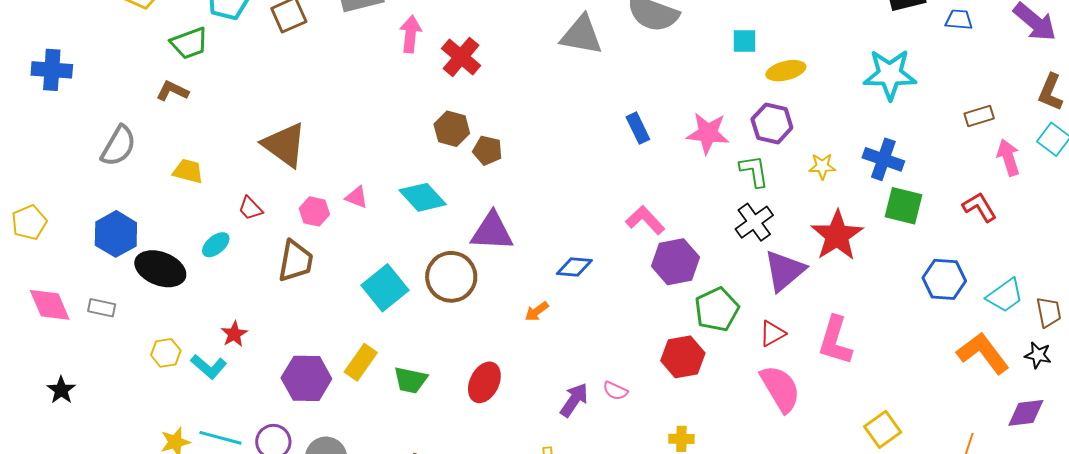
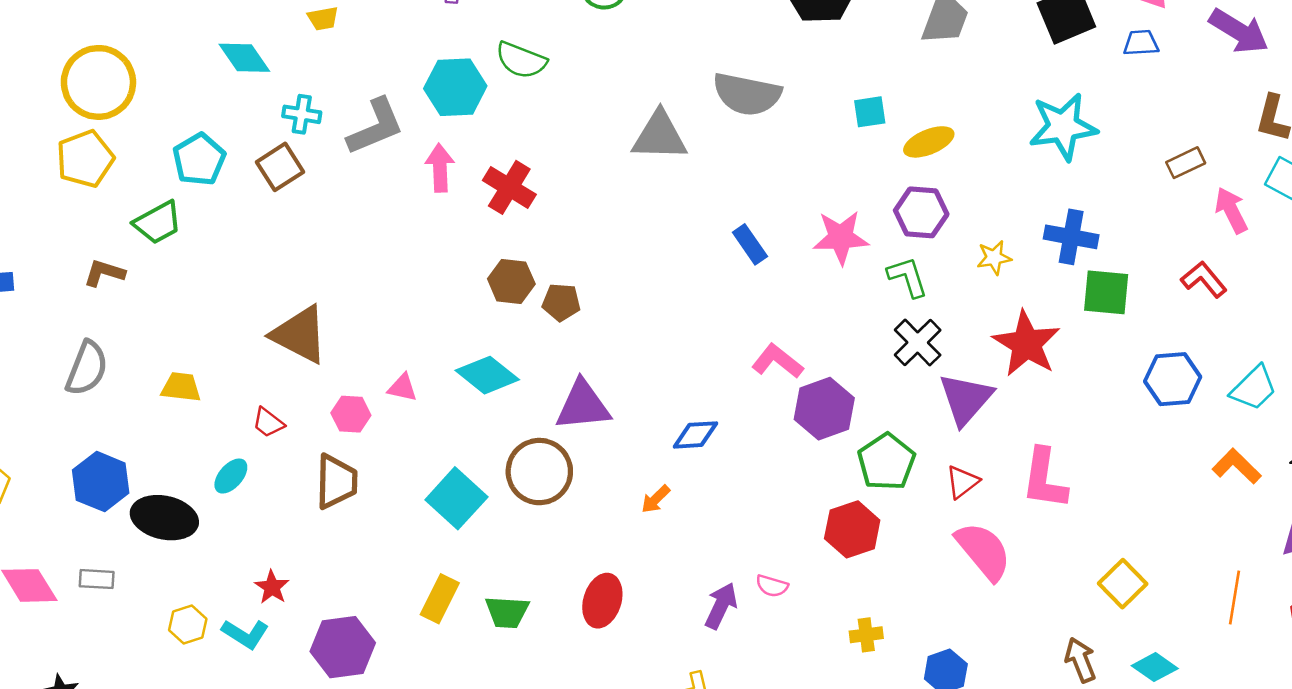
brown L-shape: (172, 91) -> (104, 273), moved
orange L-shape: (983, 353) -> (1237, 466), size x0.7
purple hexagon: (306, 378) -> (343, 647), moved

